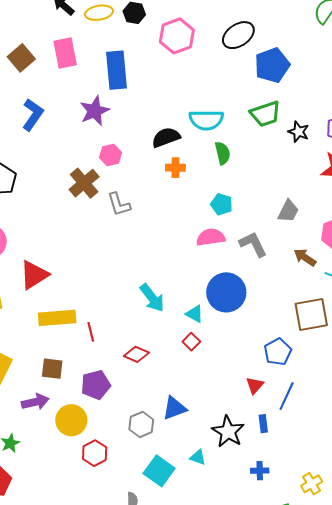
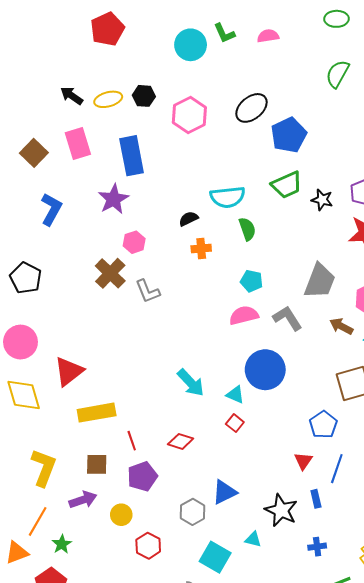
black semicircle: (166, 137) -> (188, 219), size x0.7
gray trapezoid: (288, 211) -> (320, 281), size x1.5
red line: (91, 332) -> (132, 441), moved
yellow circle: (71, 420) -> (121, 515), size x0.7

